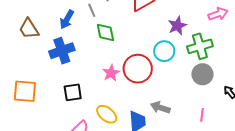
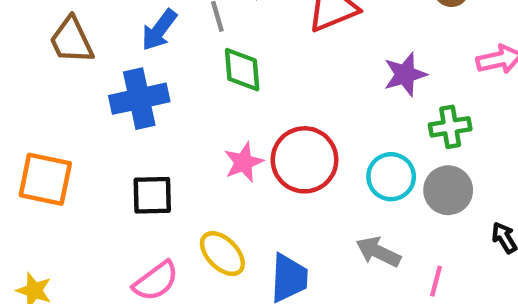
green cross: (200, 46) -> (450, 127), size x0.7
cyan circle: (164, 51) -> (391, 177), moved
gray arrow: (160, 108) -> (378, 252), moved

